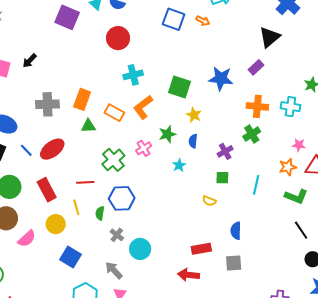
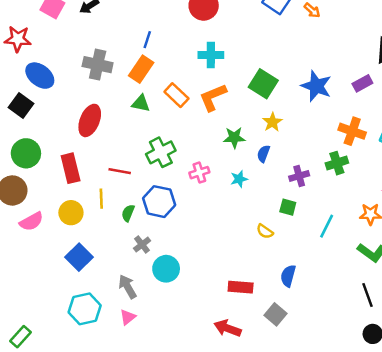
pink cross: (144, 148) -> (199, 173), moved
red ellipse: (52, 149) -> (90, 120), turned -45
blue line: (26, 150) -> (147, 40), moved, turned 48
gray square: (234, 263) -> (276, 314), turned 30
red arrow: (189, 275) -> (228, 328), moved

